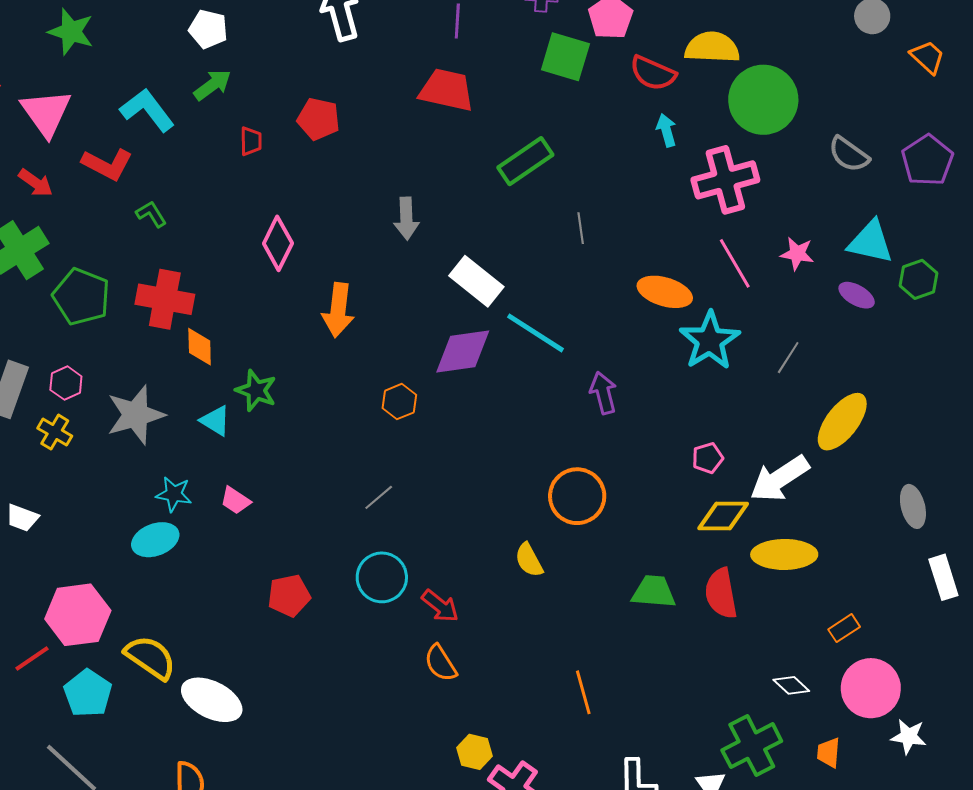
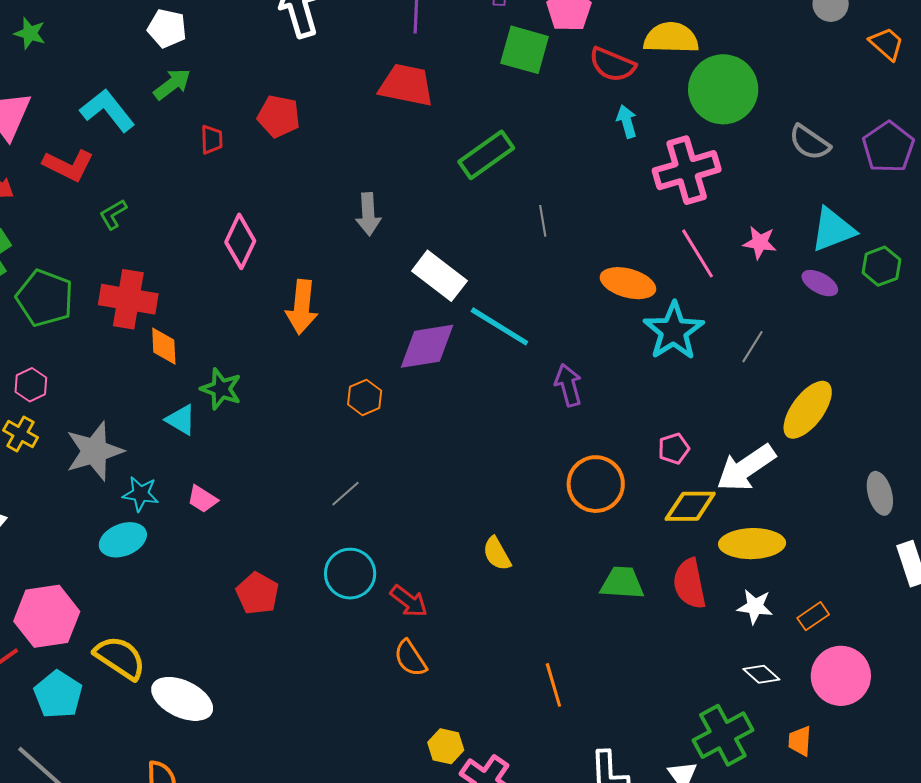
green star: (71, 32) -> (30, 33), size x0.7
green L-shape: (151, 214) -> (113, 214), turned -88
cyan triangle: (871, 242) -> (833, 230), turned -33
gray star: (136, 415) -> (94, 451), moved
orange circle: (577, 496) -> (596, 484), moved
red pentagon: (289, 596) -> (258, 593), turned -30
white star: (909, 736) -> (755, 607), moved

